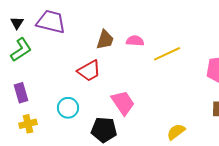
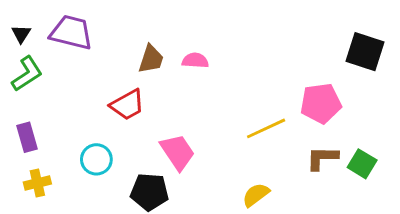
yellow line: (167, 54) -> (266, 128), moved

